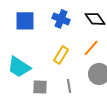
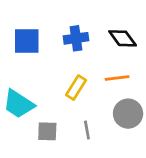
blue cross: (61, 19) -> (76, 38), turned -30
orange line: (91, 48) -> (117, 78), turned 42

